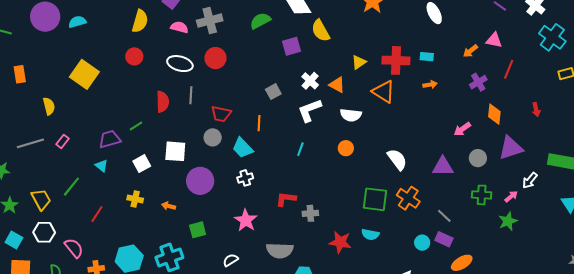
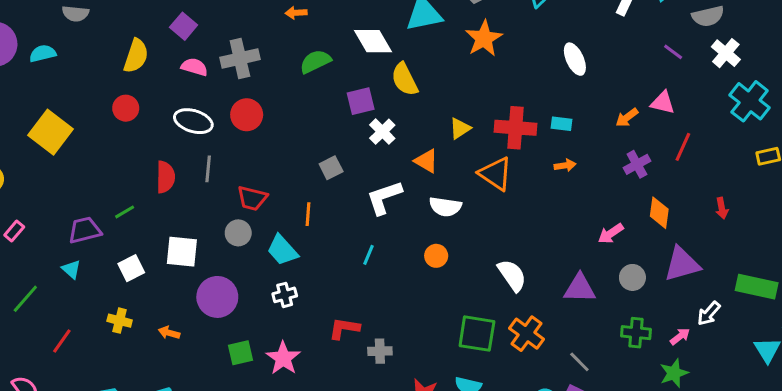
white cross: (310, 81) -> (382, 132), moved
green square: (198, 230) -> (240, 353), moved

